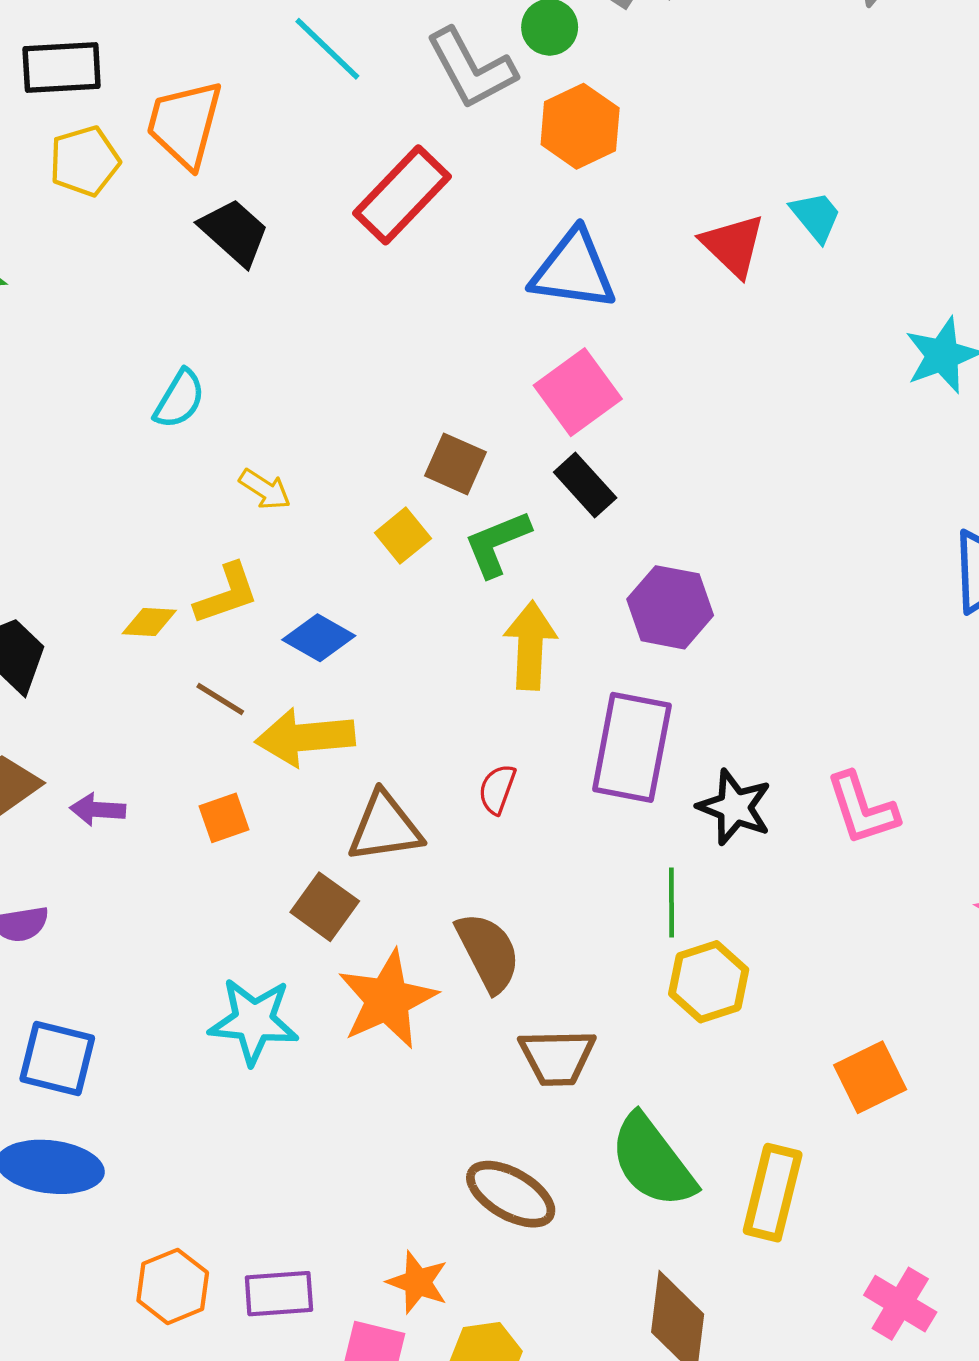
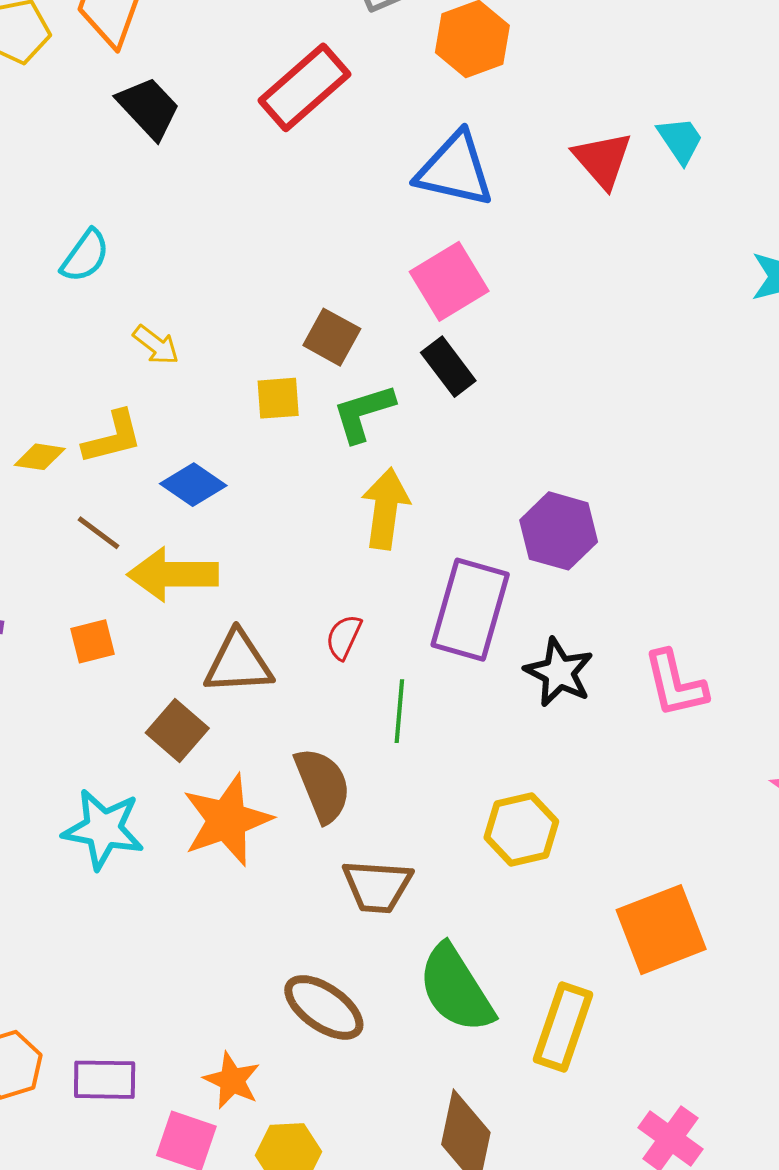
yellow square: (403, 536) -> (278, 398), turned 30
purple hexagon: (670, 607) -> (559, 531), moved
green line: (671, 903) -> (399, 711), moved
orange square: (870, 1077) -> (661, 930), size x1.4

